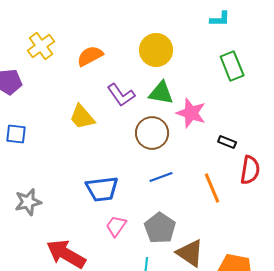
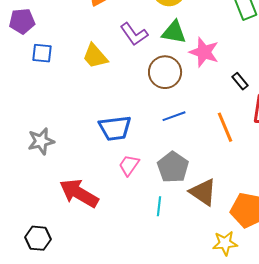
blue square: (16, 134) -> (42, 53), moved
black rectangle: (227, 142) -> (240, 81), turned 30

